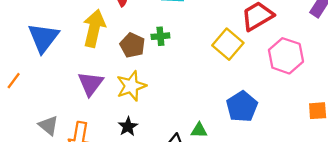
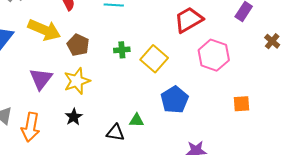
yellow arrow: (94, 28) -> (44, 30), turned 100
green cross: (160, 36) -> (122, 50), moved
yellow square: (228, 44) -> (154, 59), moved

